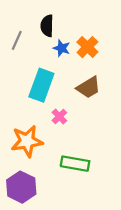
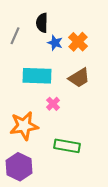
cyan rectangle: (41, 85) -> (37, 76), turned 72

